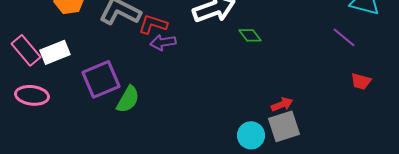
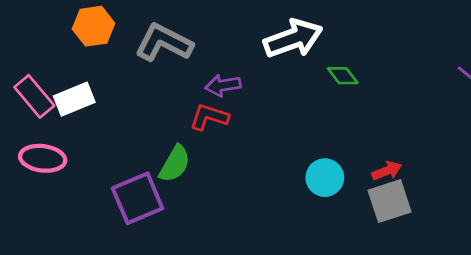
red L-shape: (153, 24) -> (209, 117), moved
purple square: (101, 79) -> (138, 198), moved
cyan circle: (251, 135) -> (325, 178), moved

